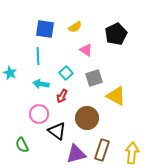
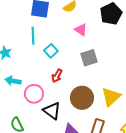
cyan square: (66, 73) -> (51, 51), moved
cyan arrow: (41, 84) -> (13, 81), moved
yellow triangle: (116, 96) -> (111, 97), moved, turned 50

